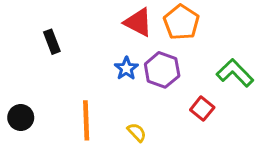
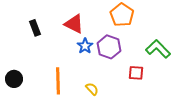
red triangle: (138, 22) -> (74, 24), moved
red square: (202, 109) -> (136, 73), turned -35

